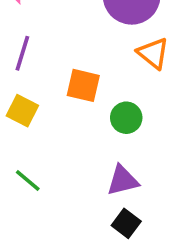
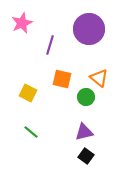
purple line: (22, 53) -> (50, 45), moved
orange triangle: (153, 53) -> (99, 78), moved

